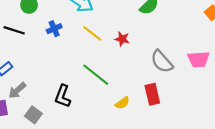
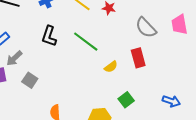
pink trapezoid: (198, 59) -> (179, 25), turned 85
black L-shape: (63, 96) -> (49, 36), moved

